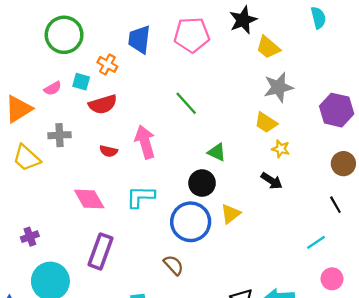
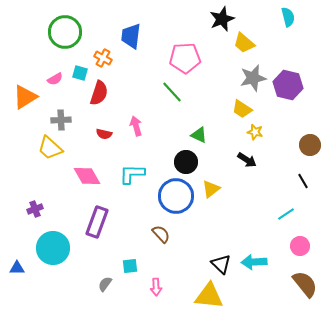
pink pentagon: (192, 35) -> (185, 58), moved
red semicircle: (103, 104) -> (99, 93), turned -55
purple hexagon: (337, 110) -> (288, 85), moved
pink arrow: (145, 142) -> (136, 126), size x0.7
yellow trapezoid: (26, 158) -> (50, 148), moved

